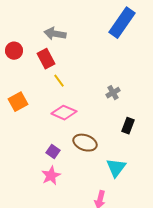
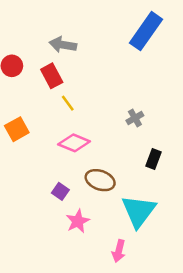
cyan triangle: (116, 168) -> (139, 211), size x1.4
pink star: (51, 176) -> (78, 221), moved

